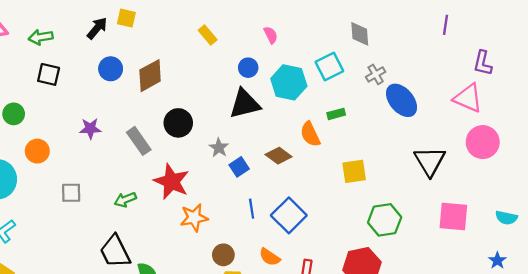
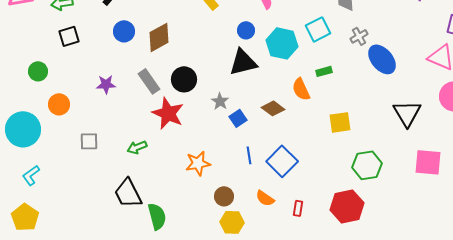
black square: (49, 74) -> (69, 36), turned -30
gray rectangle: (139, 141) -> (149, 81), moved
red star: (171, 182) -> (168, 113), moved

